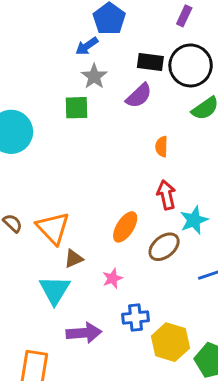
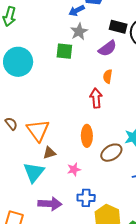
orange semicircle: (162, 147) -> (108, 76), moved
red arrow: (166, 195) -> (96, 98), moved
orange ellipse: (125, 227) -> (87, 136), turned -40

